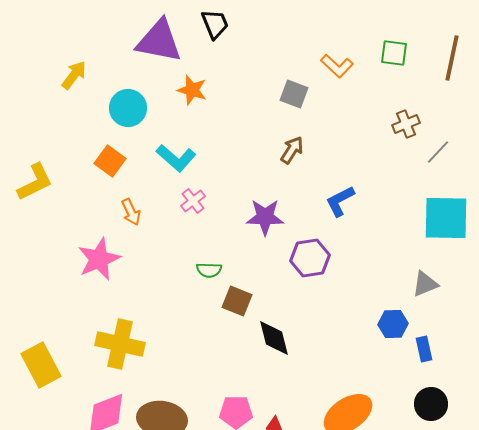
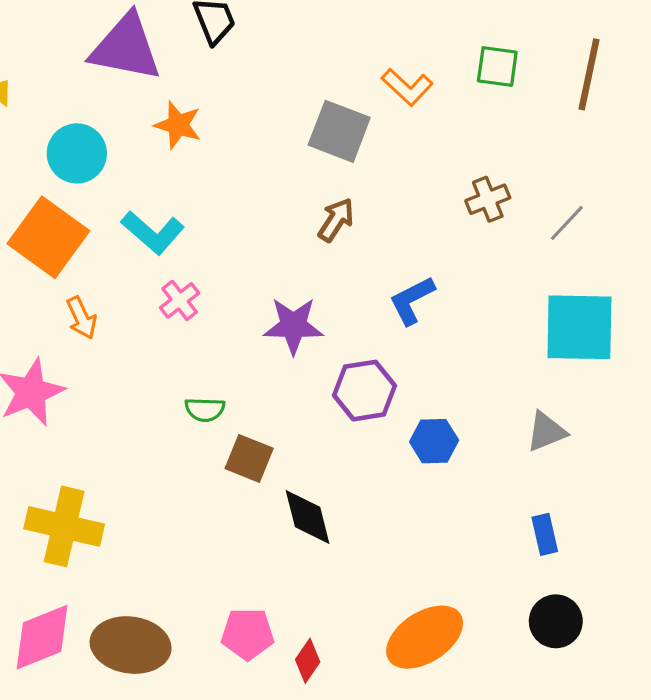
gray square: (294, 94) -> (339, 131), size x1.4
brown cross: (406, 124) -> (488, 199), moved
orange square: (110, 161) -> (48, 237), size x1.6
blue hexagon: (393, 324) -> (434, 441), moved

